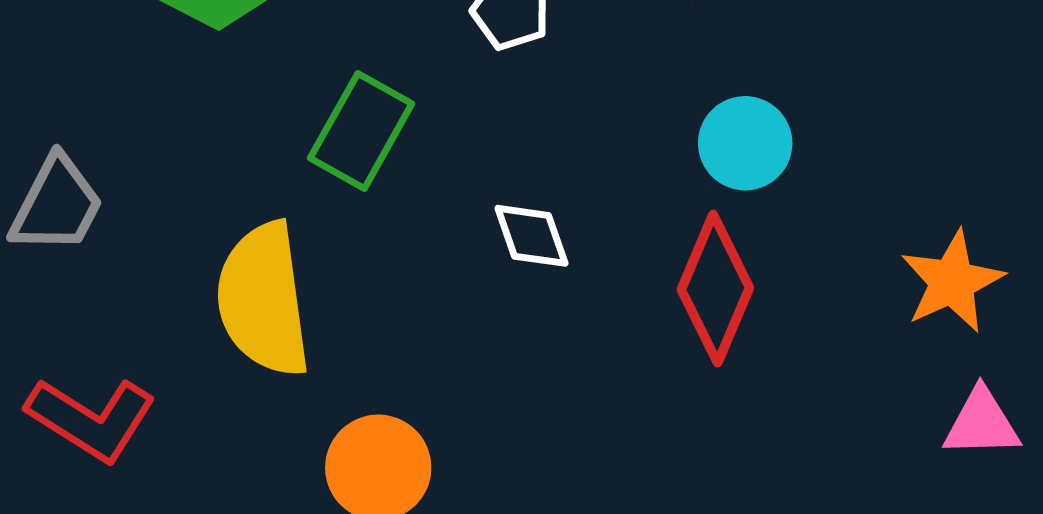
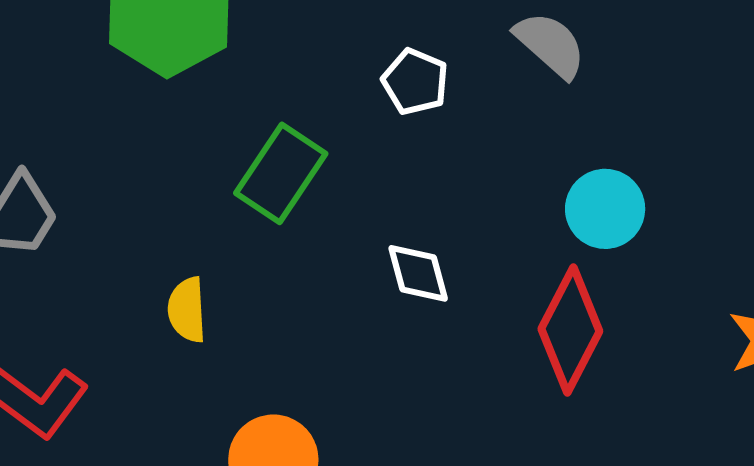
yellow semicircle: (263, 300) -> (187, 310), size x0.5

